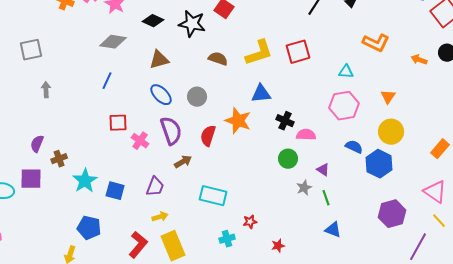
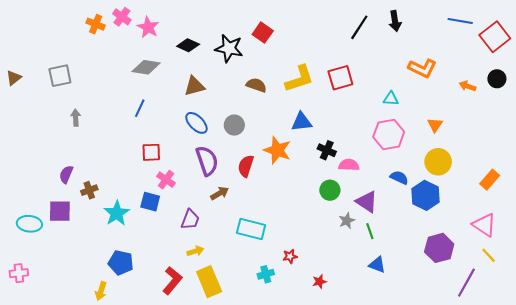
pink cross: (140, 141) -> (166, 180), moved
purple triangle: (323, 170) -> (367, 202), size x1.6
blue square: (115, 191) -> (150, 202), moved

